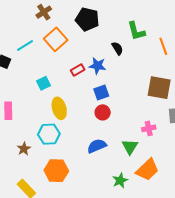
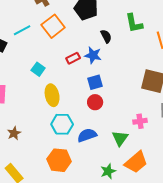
black semicircle: (117, 48) -> (106, 36), moved
cyan square: (43, 83) -> (38, 69), turned -32
cyan hexagon: (49, 134) -> (62, 124), moved
orange hexagon: (56, 171) -> (59, 160), moved

